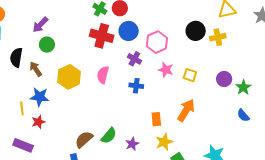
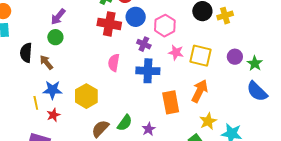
purple arrow: (40, 25) -> (58, 17), moved
yellow square: (190, 75) -> (201, 56), size x1.6
yellow hexagon: (69, 77) -> (86, 96), moved
blue cross: (136, 86) -> (148, 71), size x1.6
blue semicircle: (243, 115) -> (257, 91), size x1.6
orange rectangle: (156, 119) -> (171, 102), size x1.6
yellow star: (164, 142) -> (208, 121), moved

